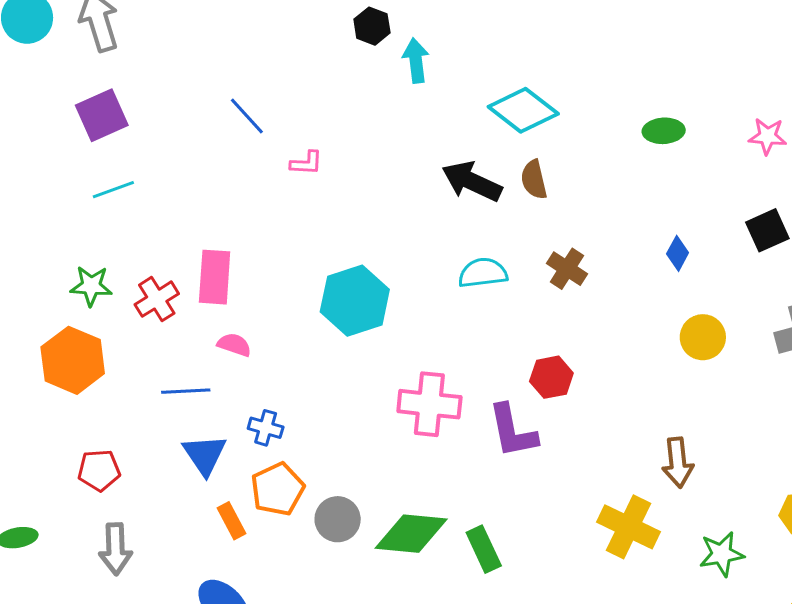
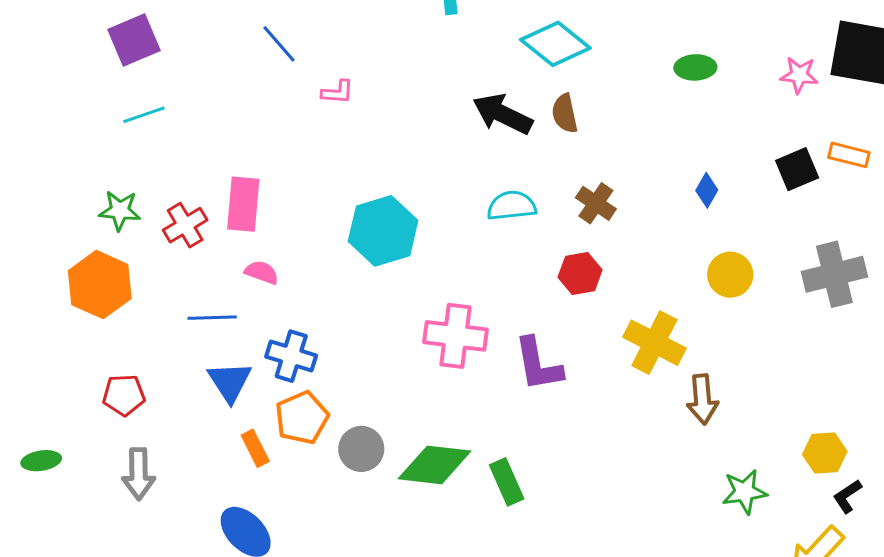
red hexagon: (551, 377) -> (580, 274), moved
blue cross: (266, 428) -> (291, 356), size x1.4
yellow cross: (628, 527) -> (654, 343), moved

